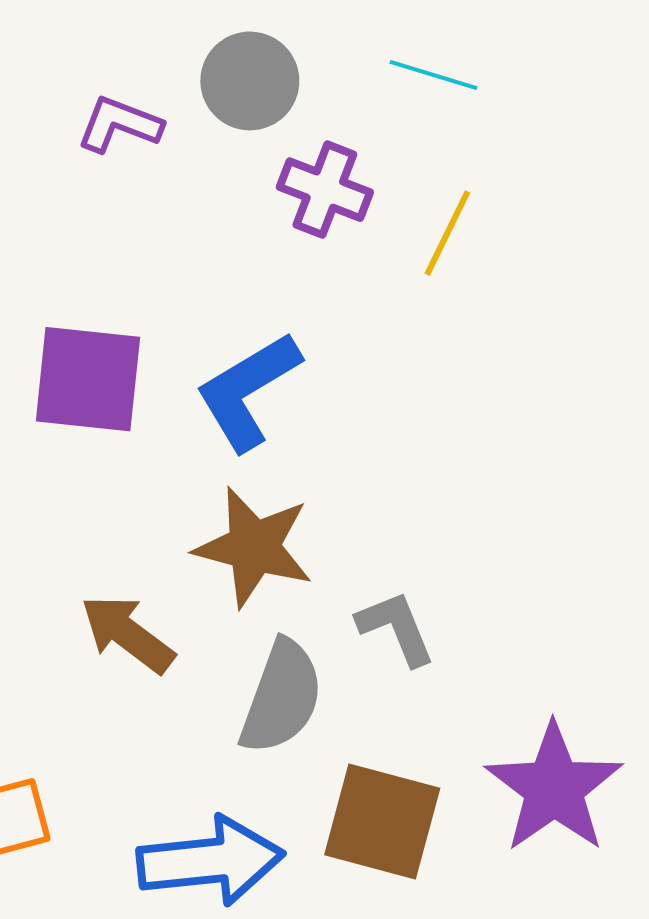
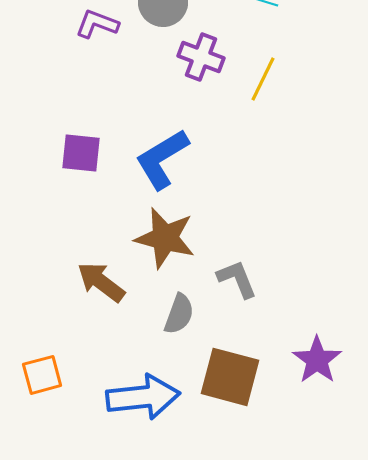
purple square: (88, 379) -> (81, 153), size x0.7
gray semicircle: (281, 697) -> (179, 314), size x0.7
purple star: (554, 788) -> (317, 360), size x0.7

